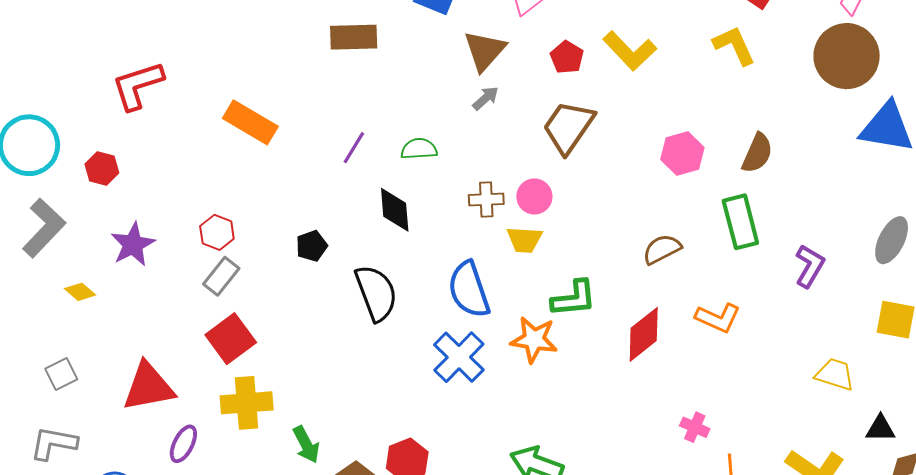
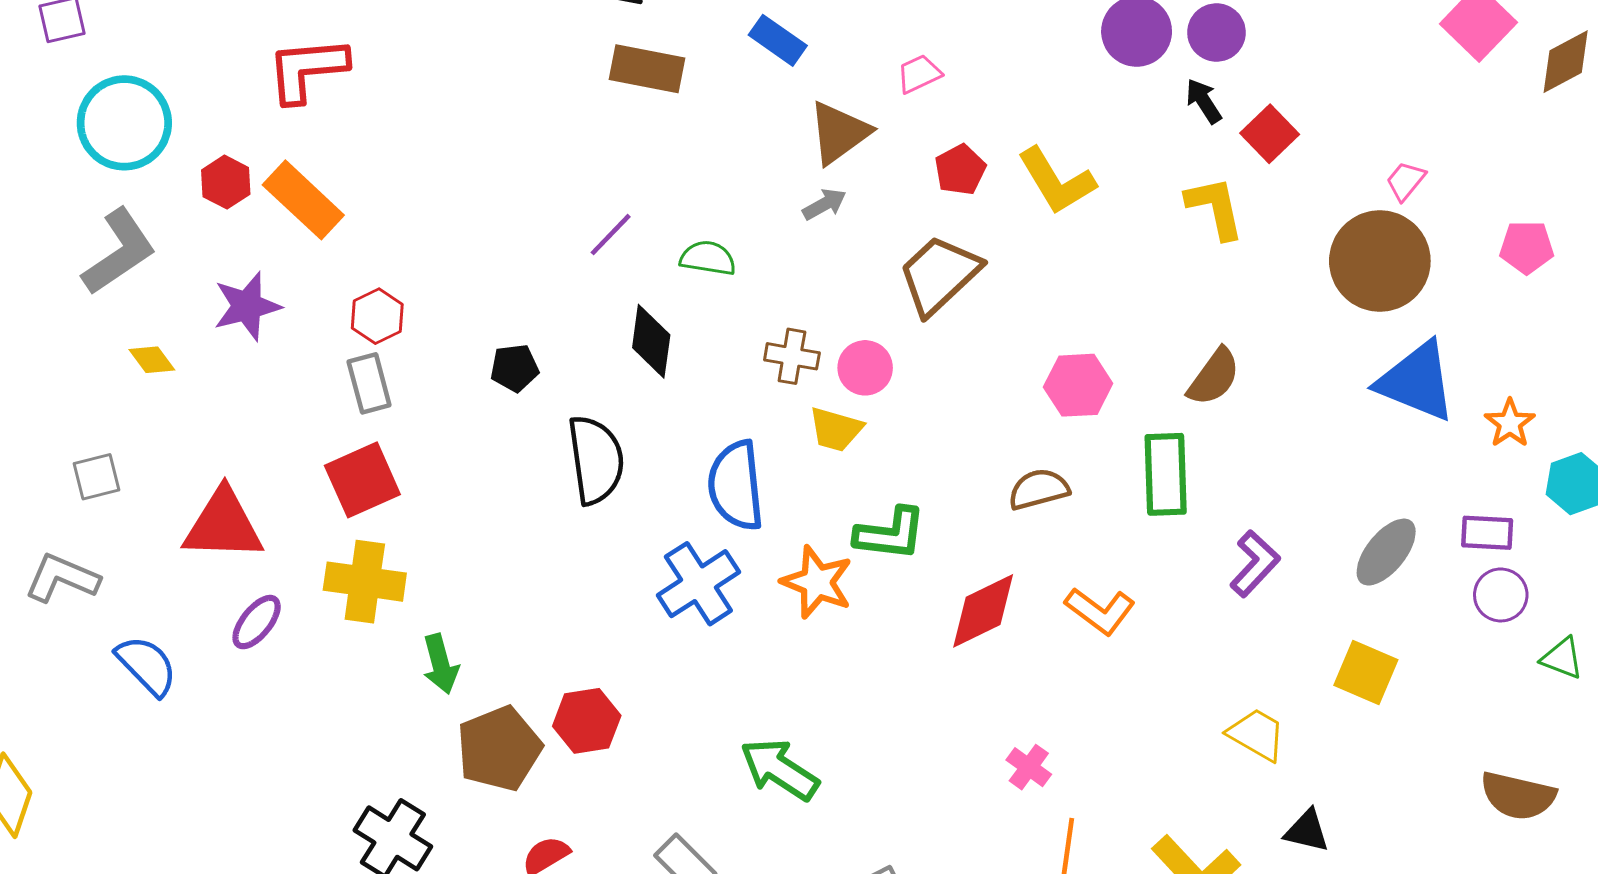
orange rectangle: (250, 122) -> (303, 200), moved
pink hexagon: (682, 153) -> (1078, 385), moved
gray rectangle: (221, 276) -> (369, 383), turned -66

